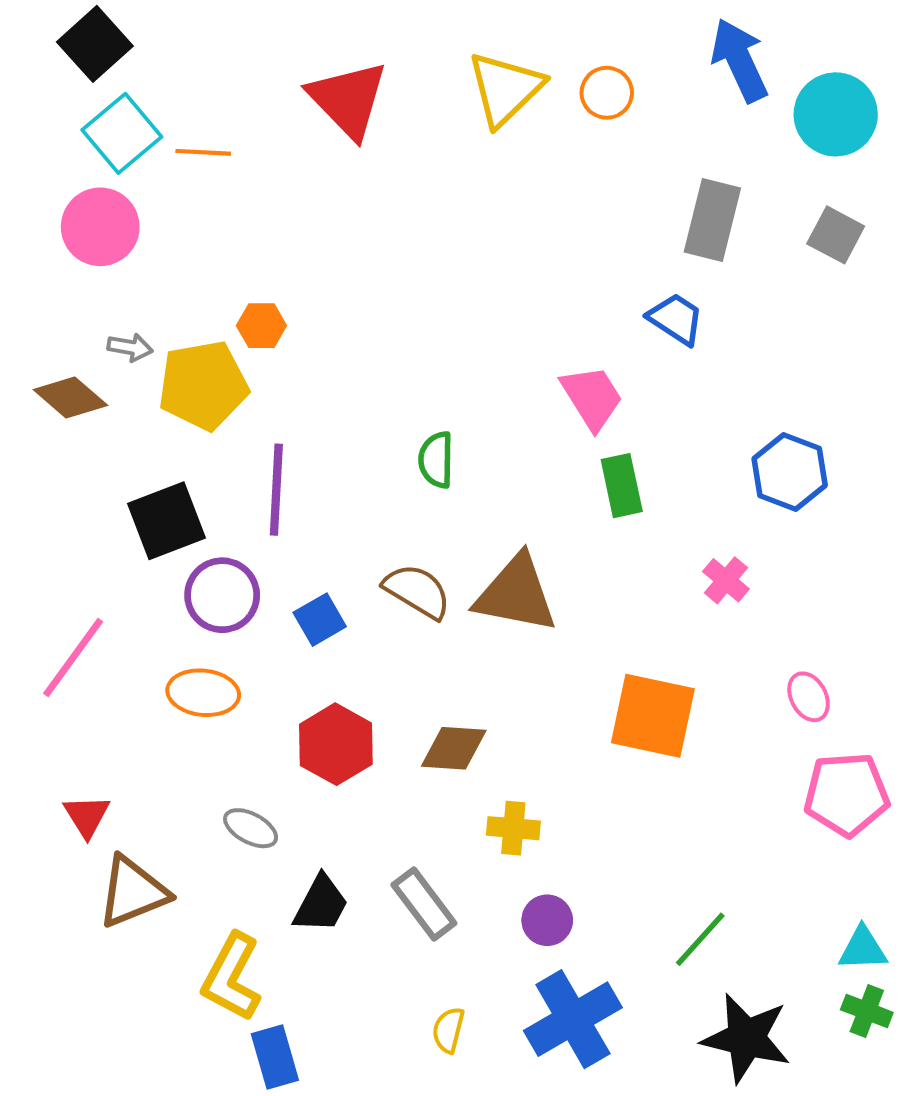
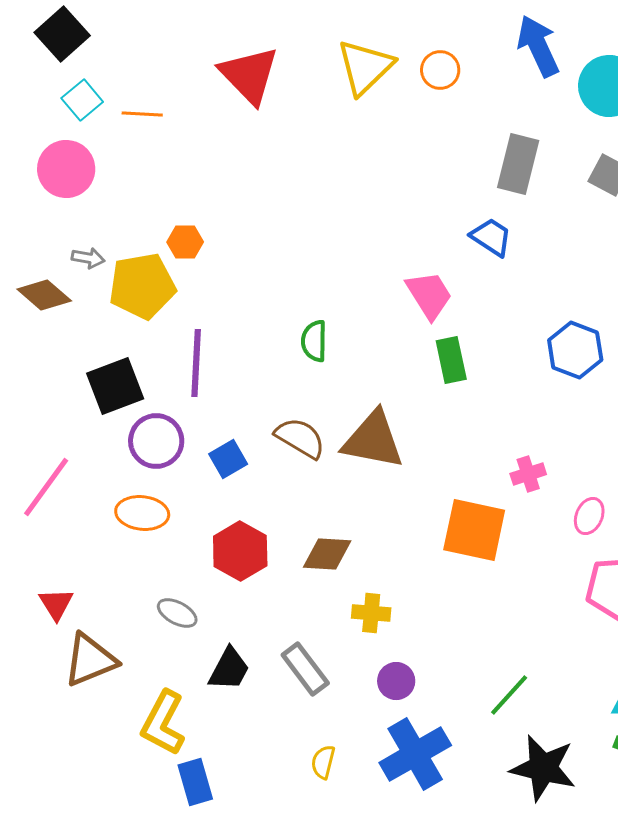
cyan square: (122, 133) -> (82, 100), size x0.7
pink cross: (726, 580) -> (528, 474), moved, turned 32
pink ellipse: (809, 697) -> (589, 516), turned 51

